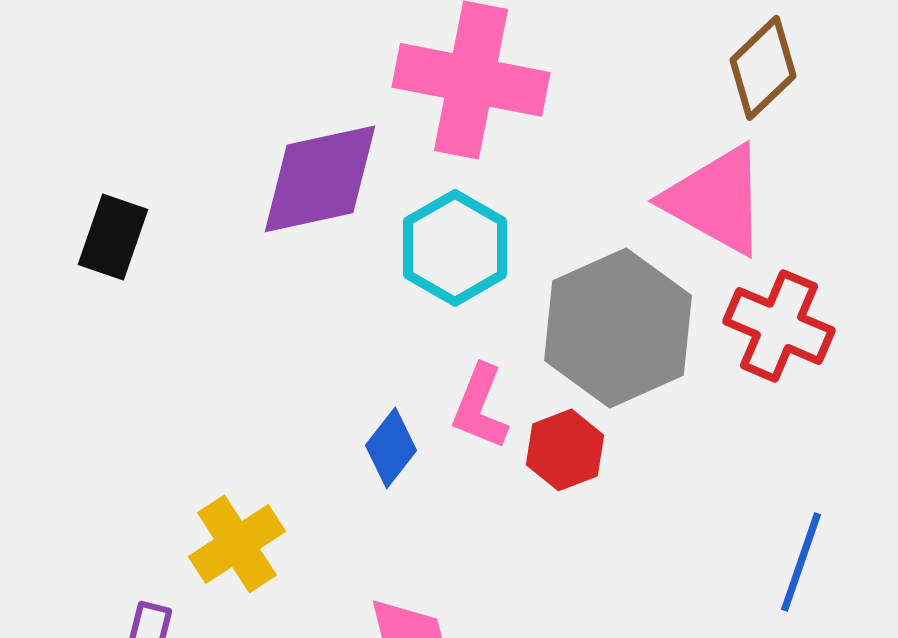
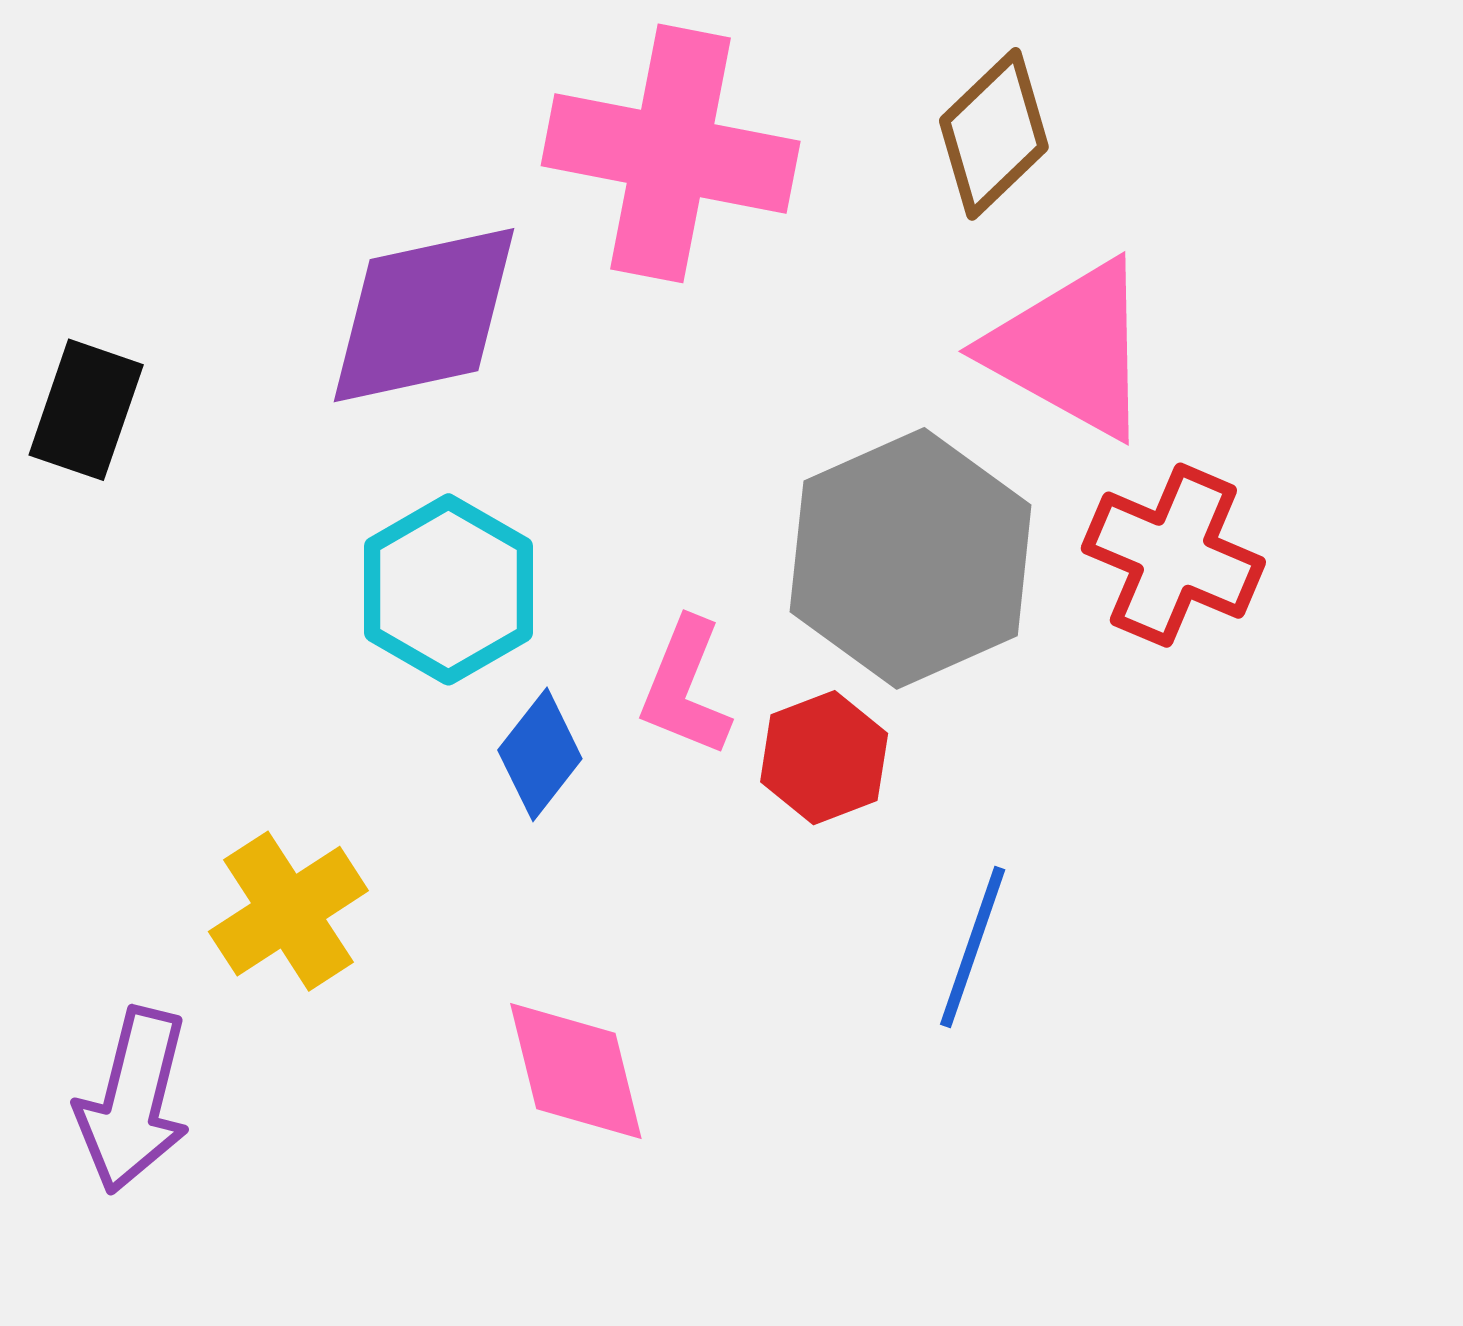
brown diamond: (763, 68) -> (994, 134), moved
cyan hexagon: (455, 248) -> (448, 589), moved
blue line: (801, 562) -> (973, 947), moved

